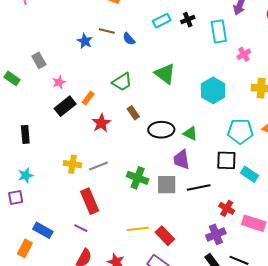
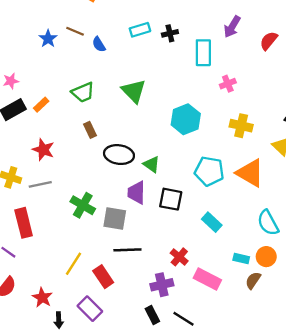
red star: (101, 123) -> (43, 150), moved, turned -30
black square: (226, 160) -> (171, 199), moved
black line: (199, 188) -> (127, 250), moved
yellow line: (138, 229) -> (74, 264), turned -60

